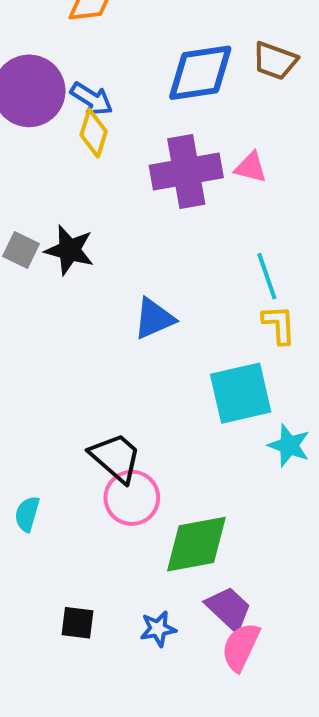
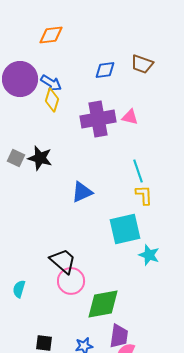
blue diamond: (200, 73) -> (105, 70), size x0.6
purple trapezoid: (229, 609) -> (119, 336), turned 55

